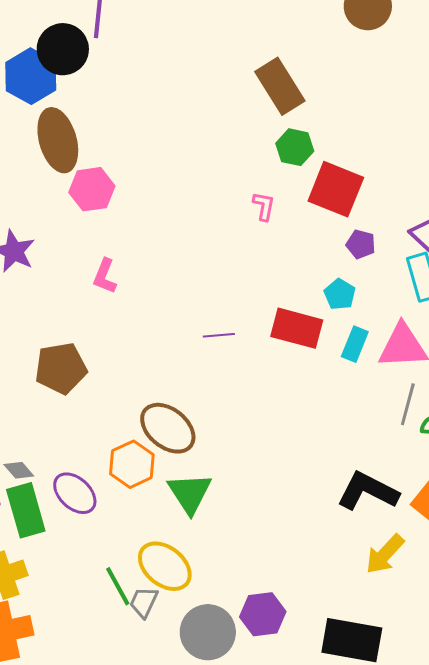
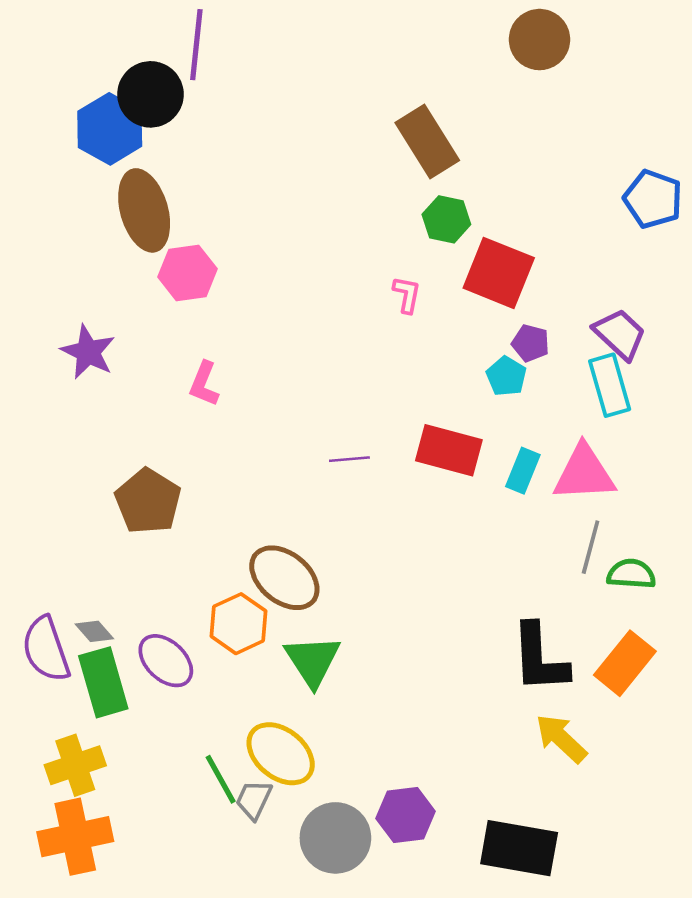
cyan pentagon: (340, 294) -> (506, 376), moved
brown pentagon: (61, 368) -> (148, 501), turned -30
black L-shape: (368, 491) -> (539, 658), turned -120
yellow arrow: (385, 554) -> (561, 738), turned 90

